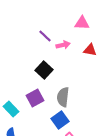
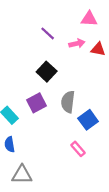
pink arrow: (63, 45) -> (77, 44), moved
blue square: (60, 120) -> (88, 120), moved

